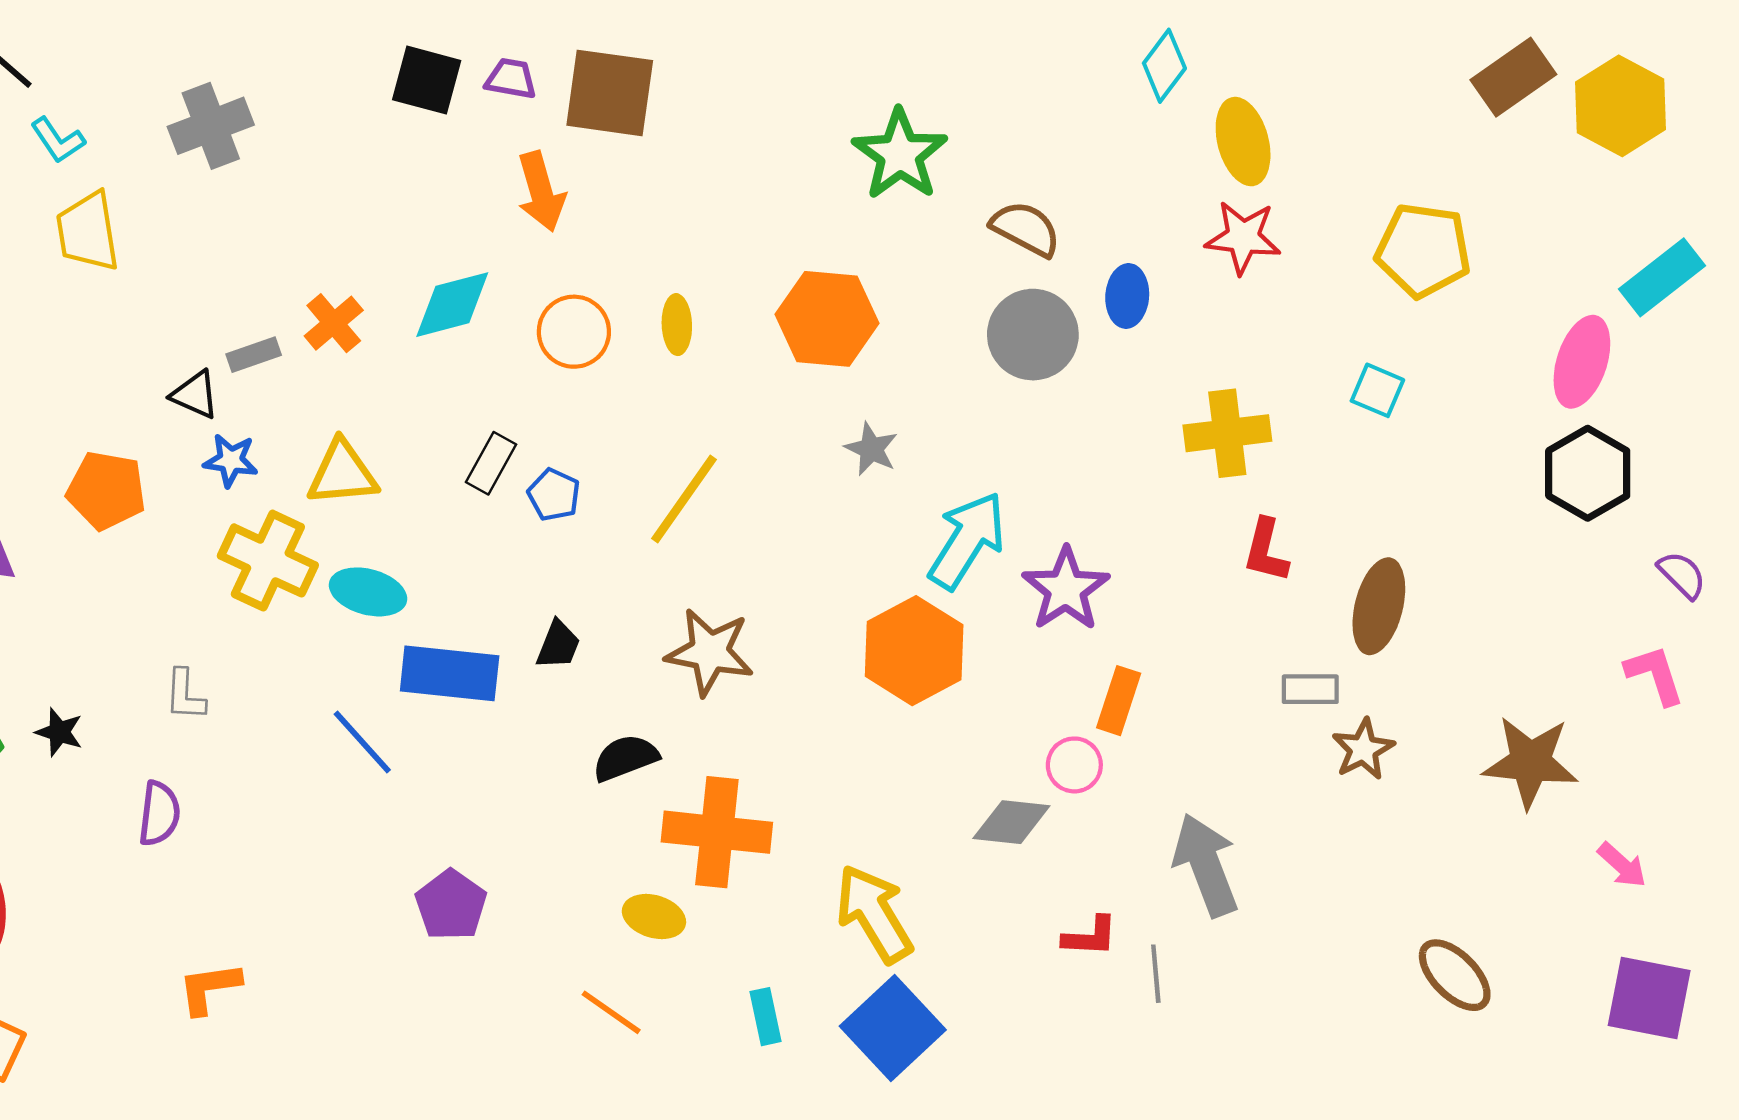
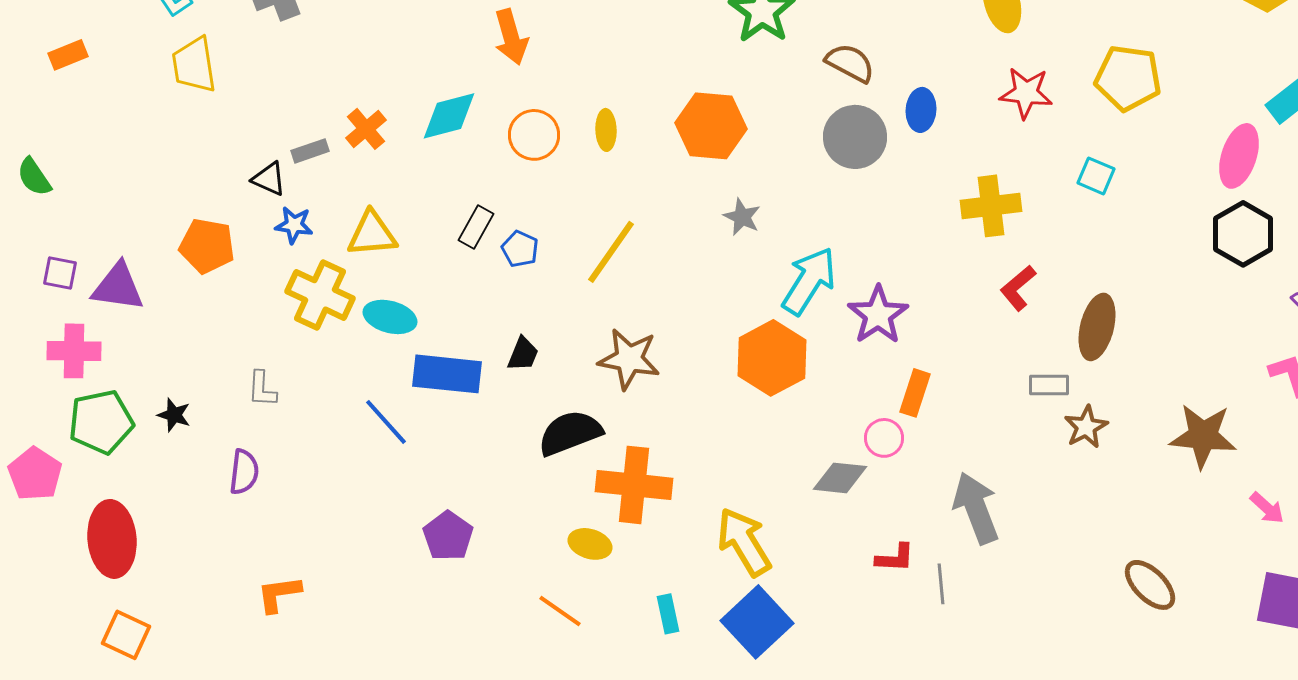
red star: (1243, 237) -> (1026, 93), moved
red L-shape: (1266, 550) -> (1018, 288), turned 36
black semicircle: (625, 758) -> (570, 433), size x1.4

